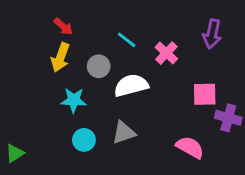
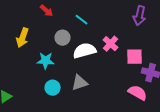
red arrow: (63, 27) -> (47, 11), moved
pink cross: (166, 53) -> (111, 44), moved
yellow arrow: (60, 57) -> (23, 38), moved
pink semicircle: (190, 147) -> (138, 93), moved

